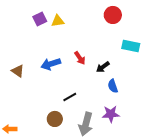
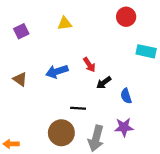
purple square: (40, 19) -> (21, 31), moved
black arrow: (103, 67) -> (104, 83), moved
black line: (70, 97) -> (78, 108), turned 32
brown circle: (55, 119) -> (61, 133), size x1.5

